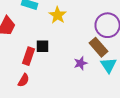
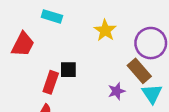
yellow star: (58, 15) -> (105, 30), moved

